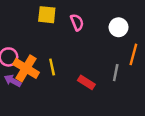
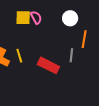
yellow square: (47, 15) -> (23, 18), moved
red rectangle: (86, 82) -> (48, 65), size x1.5

